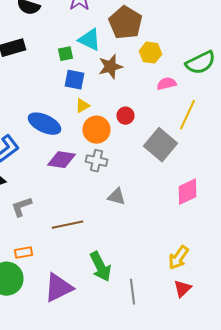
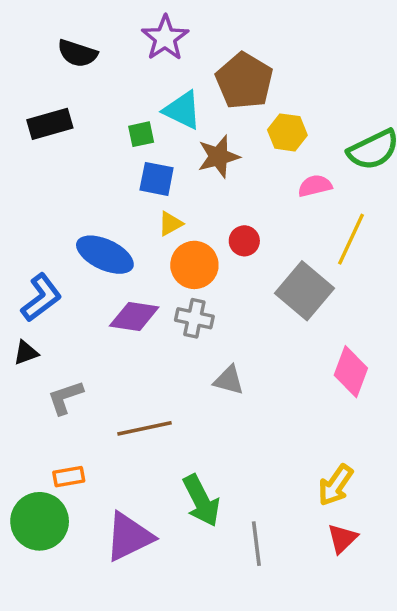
pink diamond: (188, 192) -> (351, 372), turned -44

